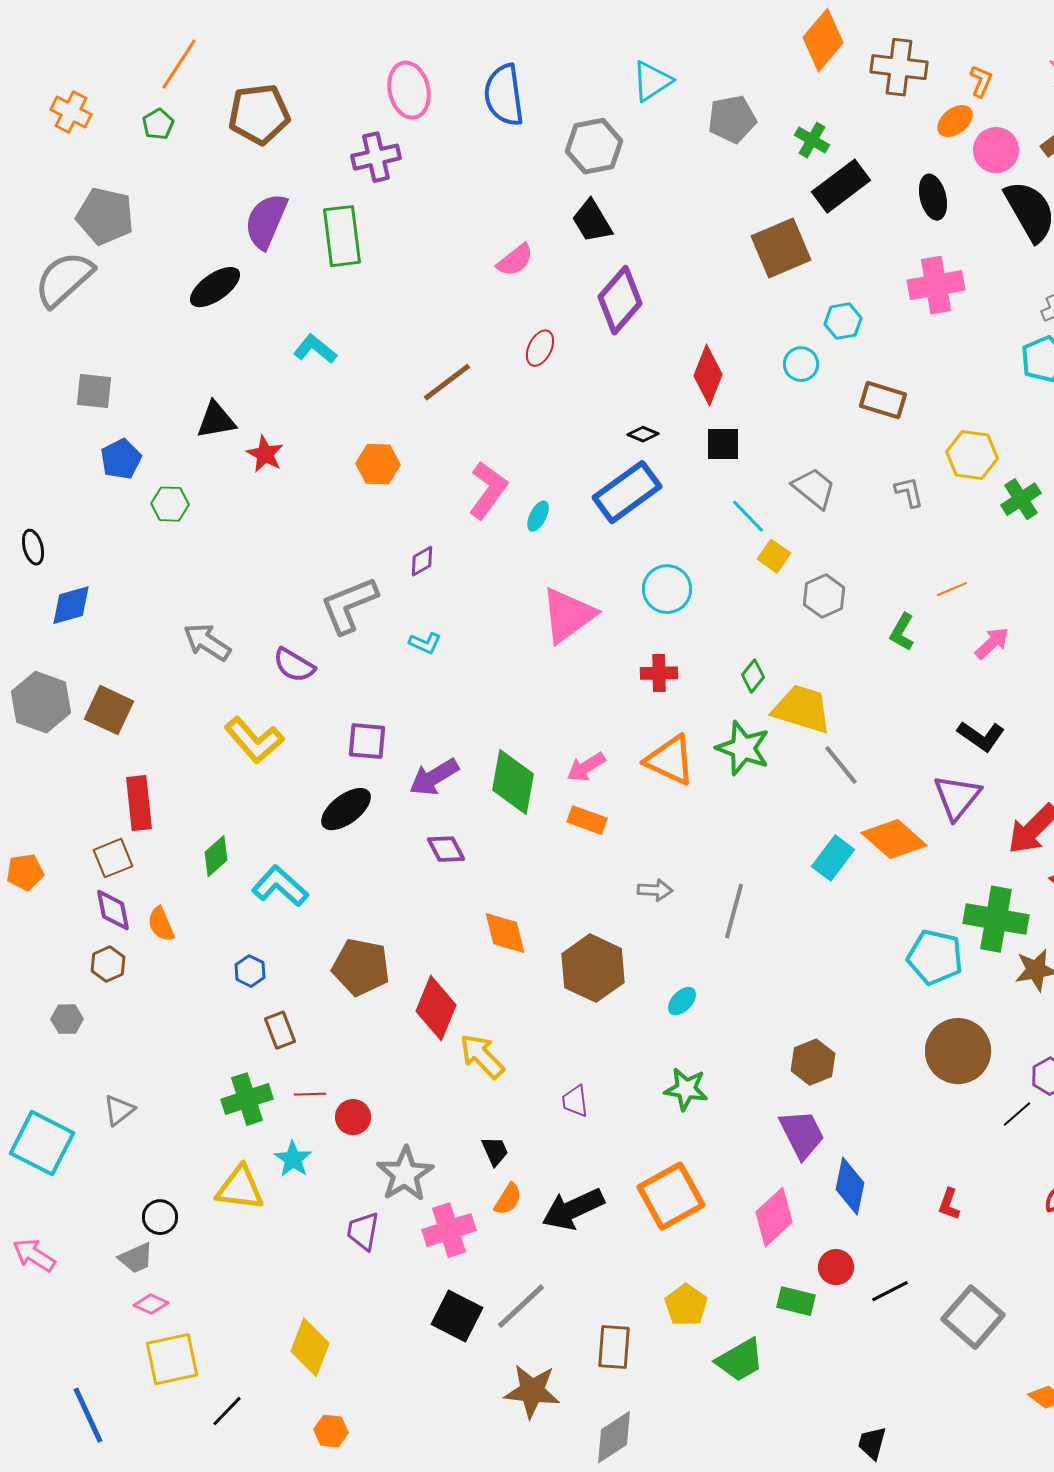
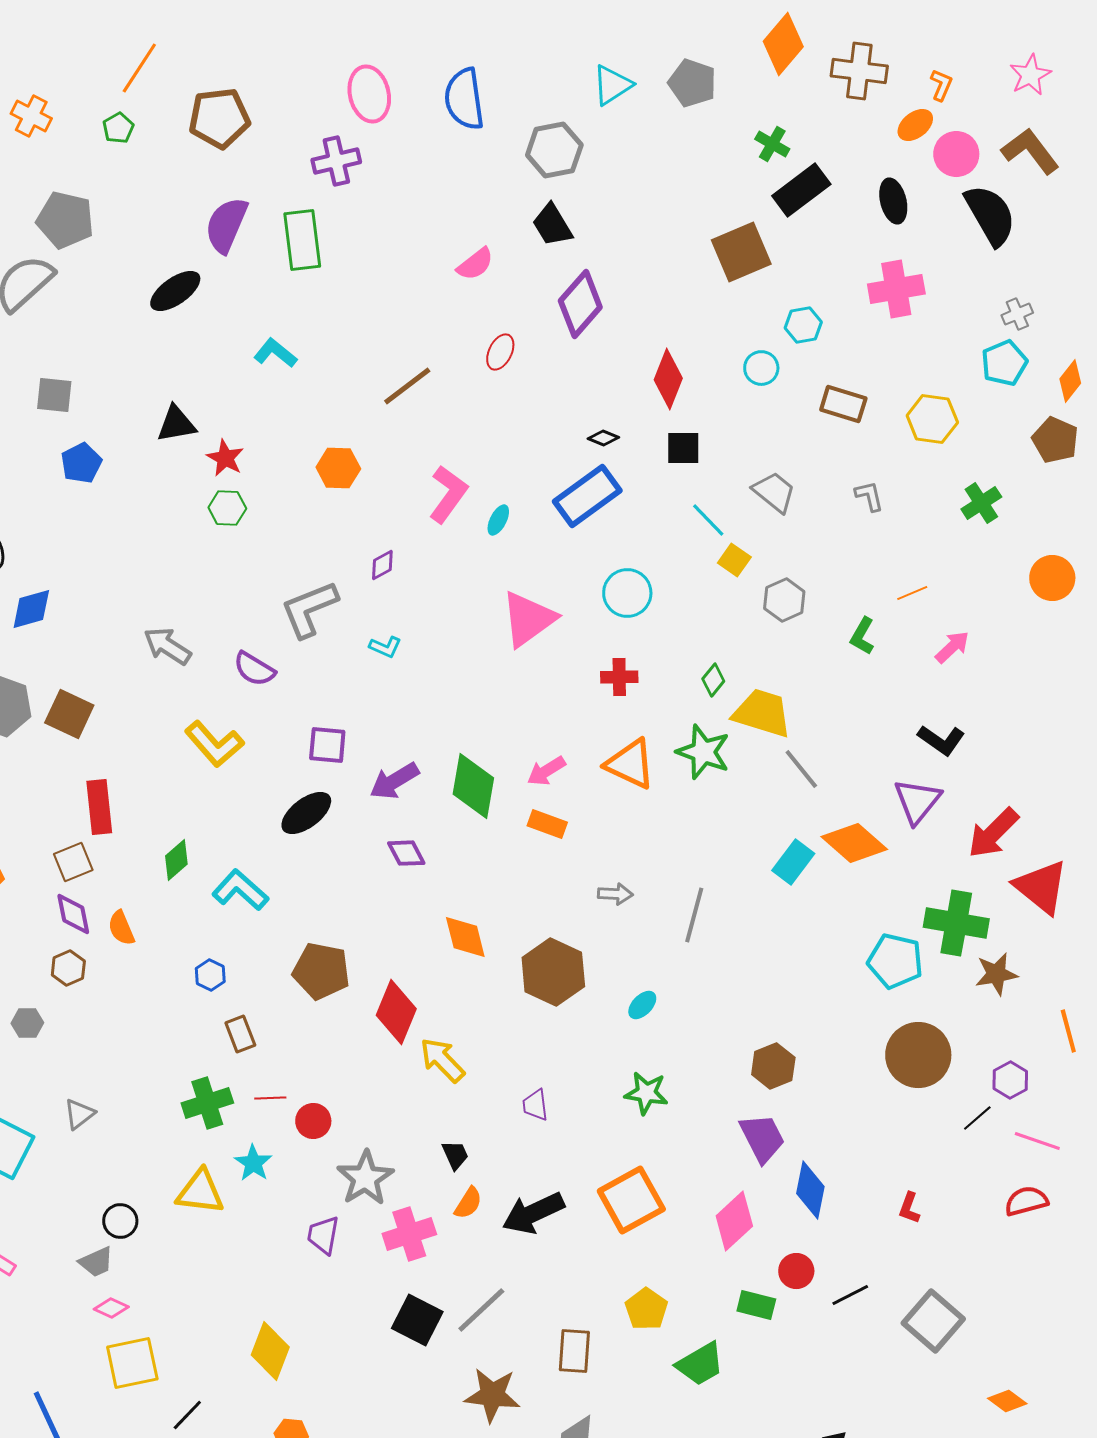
gray pentagon: (732, 119) -> (692, 83), moved, turned 30
yellow hexagon: (972, 455) -> (932, 419), moved
green hexagon: (170, 504) -> (227, 508), moved

